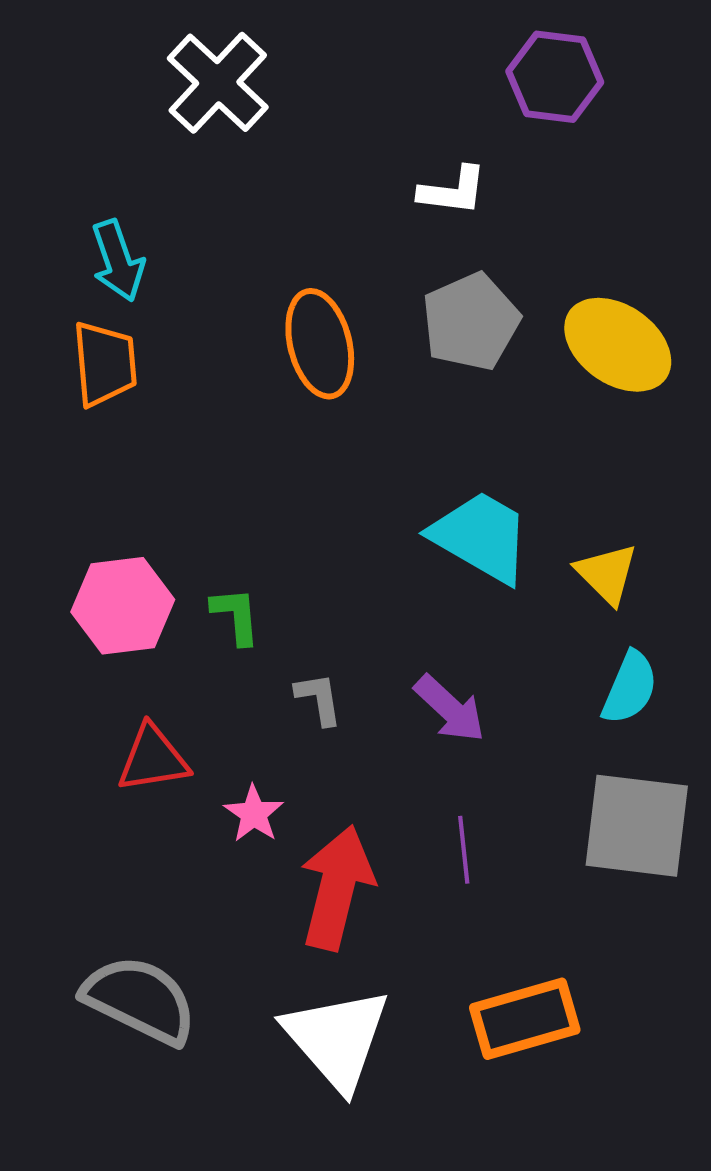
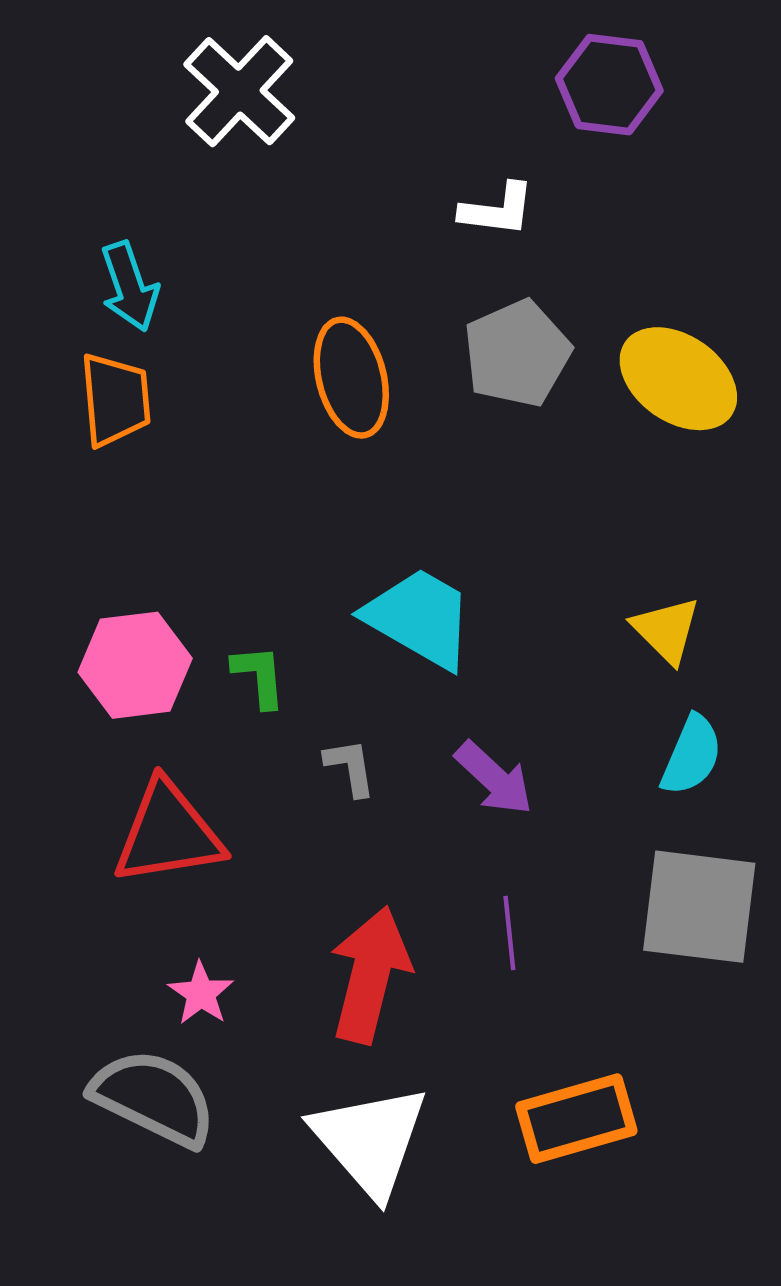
cyan trapezoid: (481, 537) -> (419, 618), moved
red triangle: (153, 759) -> (168, 833), size x1.4
pink star: (254, 814) -> (201, 993), moved

